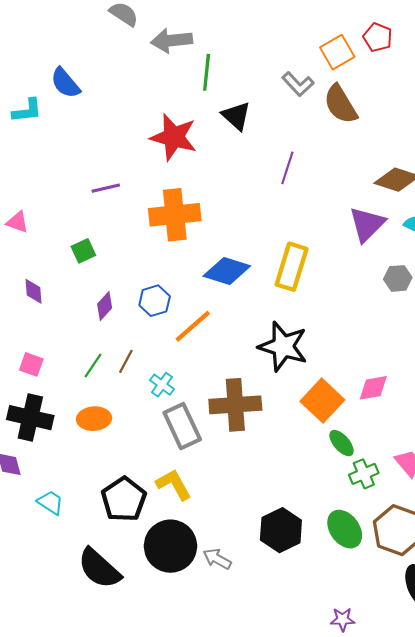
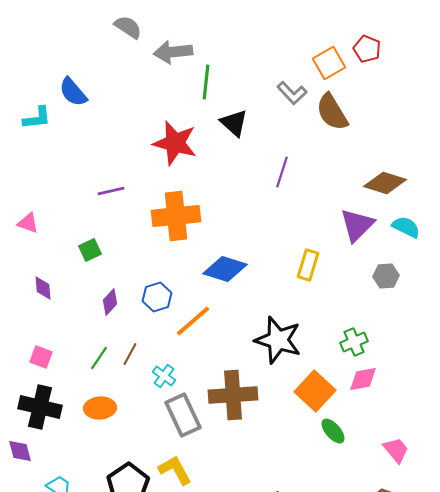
yellow rectangle: (292, 267) -> (308, 265), moved, size x0.7
green cross: (364, 474) -> (354, 342), moved

